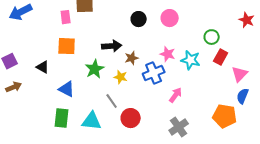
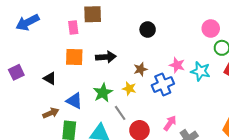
pink circle: (170, 18) -> (211, 29), moved
black arrow: (112, 46) -> (106, 57), moved
green star: (95, 69) -> (103, 93), moved
brown arrow: (14, 87) -> (51, 113), moved
pink arrow: (176, 95) -> (170, 123), moved

